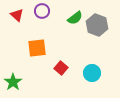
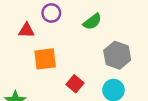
red triangle: (17, 15) -> (26, 30), moved, turned -40
gray hexagon: (97, 25) -> (117, 55), moved

